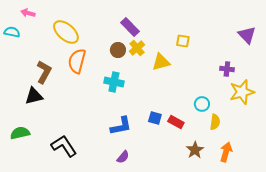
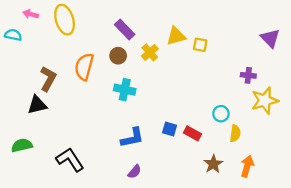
purple rectangle: (130, 27) -> (125, 29), moved
yellow ellipse: (66, 32) -> (65, 20), moved, turned 32
brown circle: (118, 50) -> (118, 56), moved
yellow triangle: (161, 62) -> (176, 36), moved

